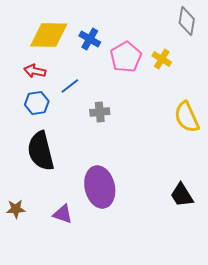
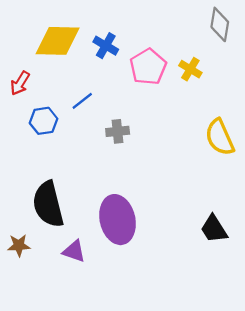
red arrow: (35, 71) -> (20, 83), moved, turned -70
black semicircle: (41, 151) -> (48, 204), moved

